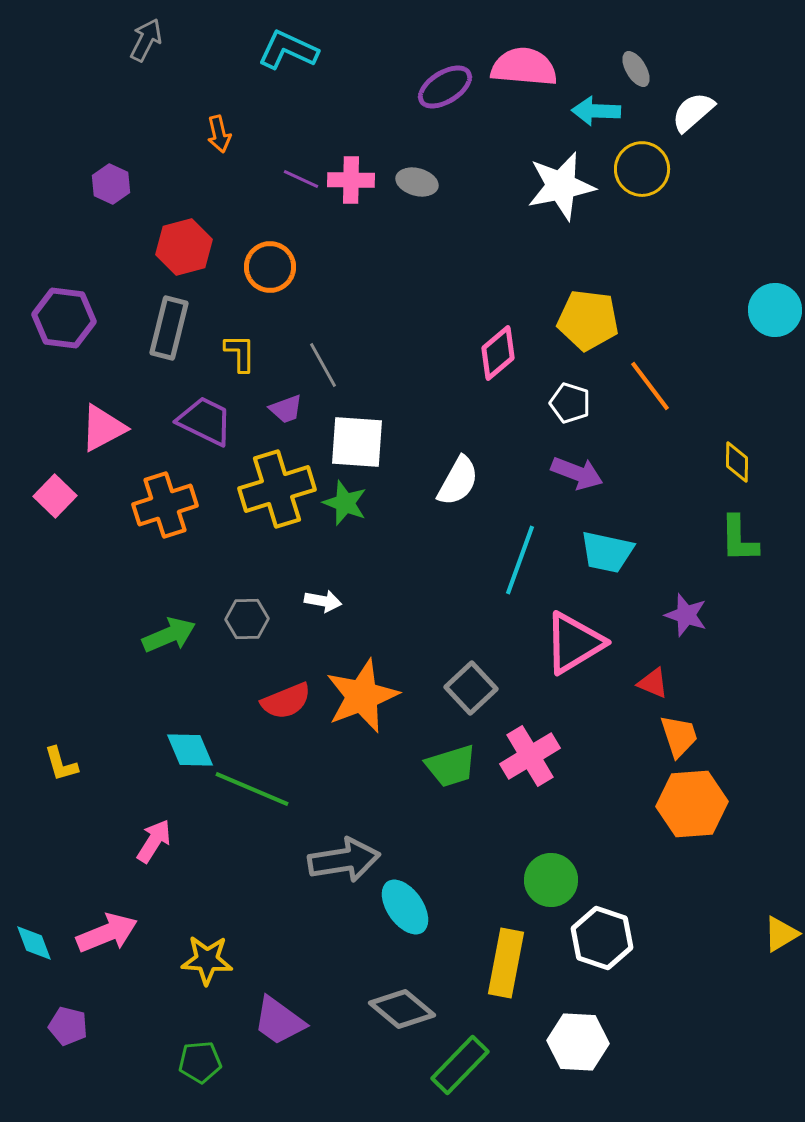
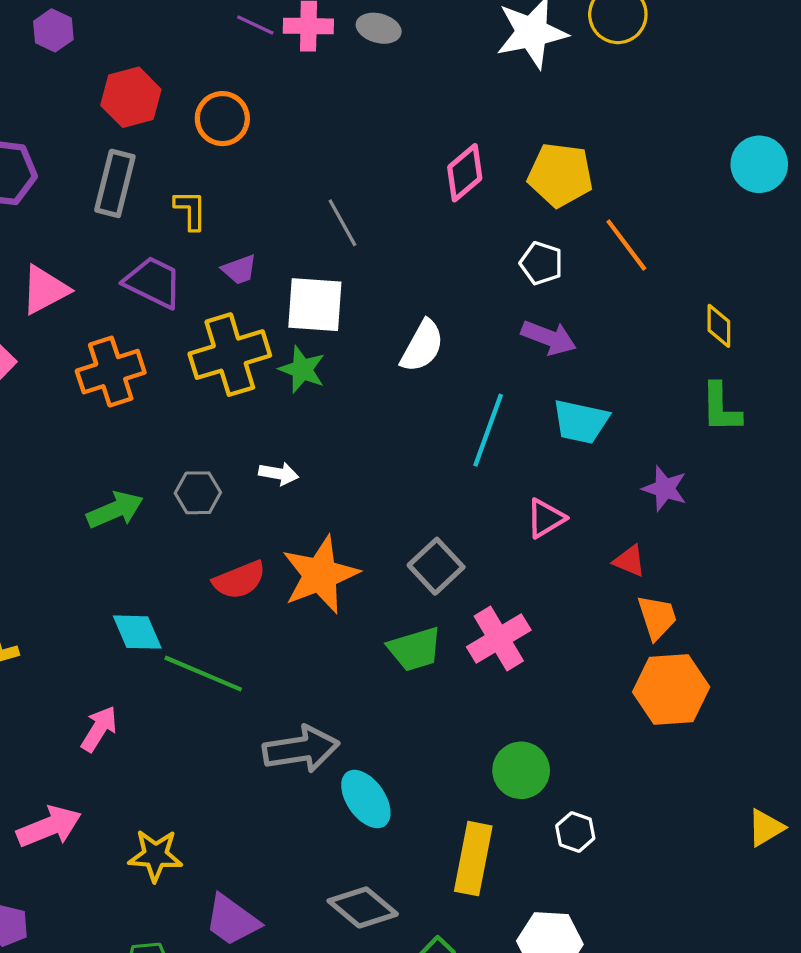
pink diamond: (498, 353) -> (465, 173), moved
gray line: (323, 365) -> (342, 223), moved
pink triangle: (574, 643) -> (546, 518), size x0.6
white hexagon: (602, 938) -> (575, 832), size x0.6

